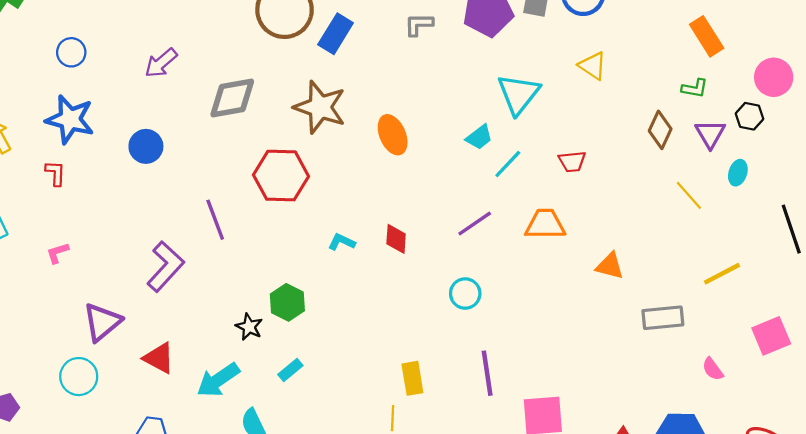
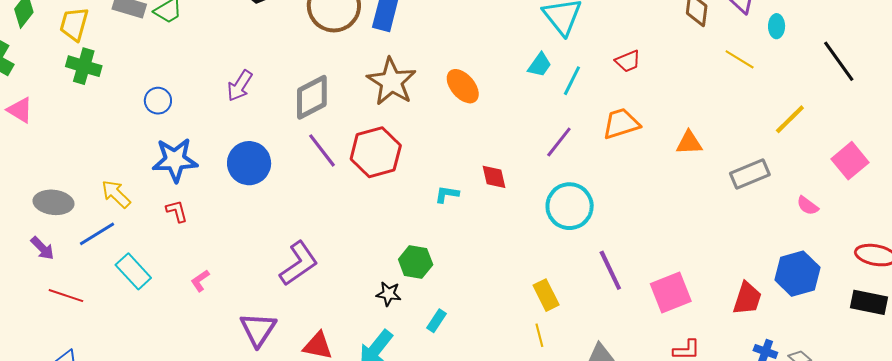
brown star: (320, 107) -> (391, 82), turned 30
blue circle: (146, 146) -> (249, 163), size x1.4
purple line: (215, 220) -> (322, 150), moved
purple L-shape: (165, 266) -> (299, 263), turned 30
cyan circle: (465, 294) -> (570, 206), size x1.6

